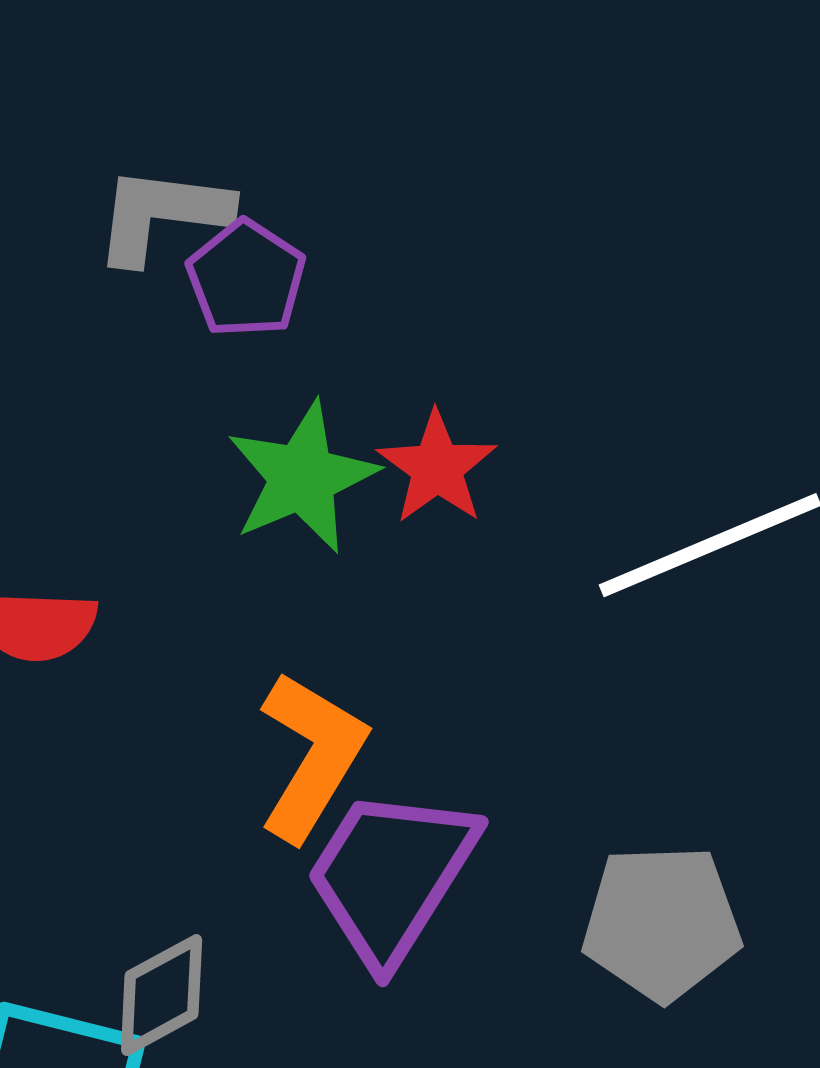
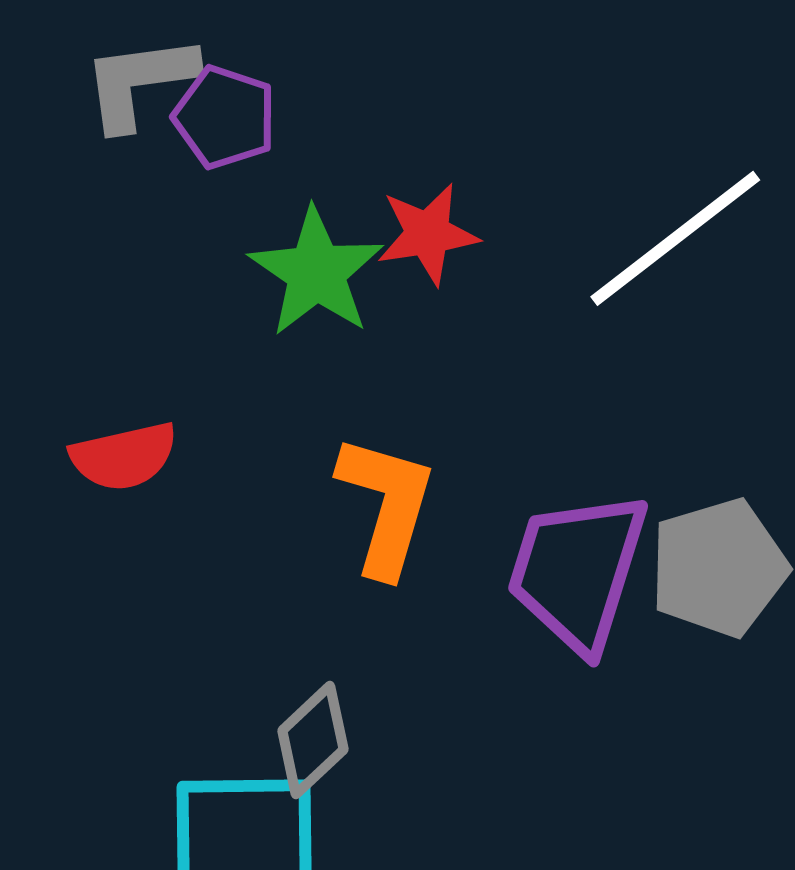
red star: (437, 468) -> (428, 234), turned -30
purple trapezoid: (391, 875) -> (577, 571), moved

